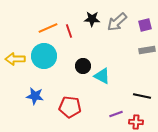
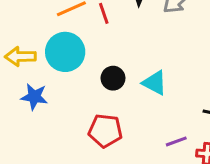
black circle: (83, 66) -> (113, 78), moved
blue star: (35, 96) -> (34, 97), moved

